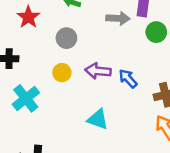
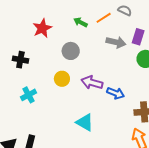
blue arrow: (128, 79) -> (116, 93), turned 144
cyan cross: (26, 98) -> (29, 95), size x0.7

